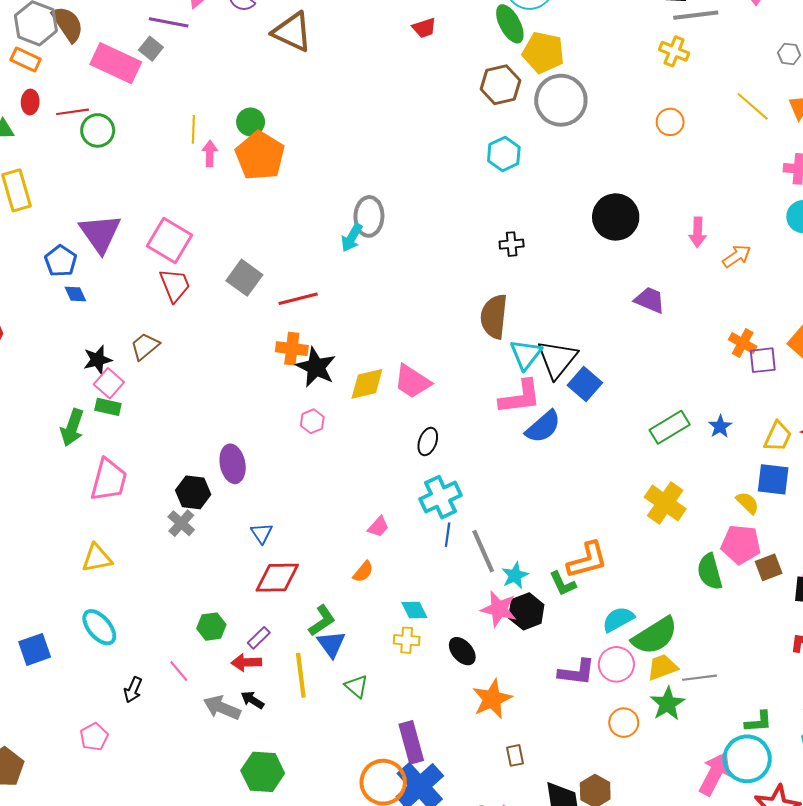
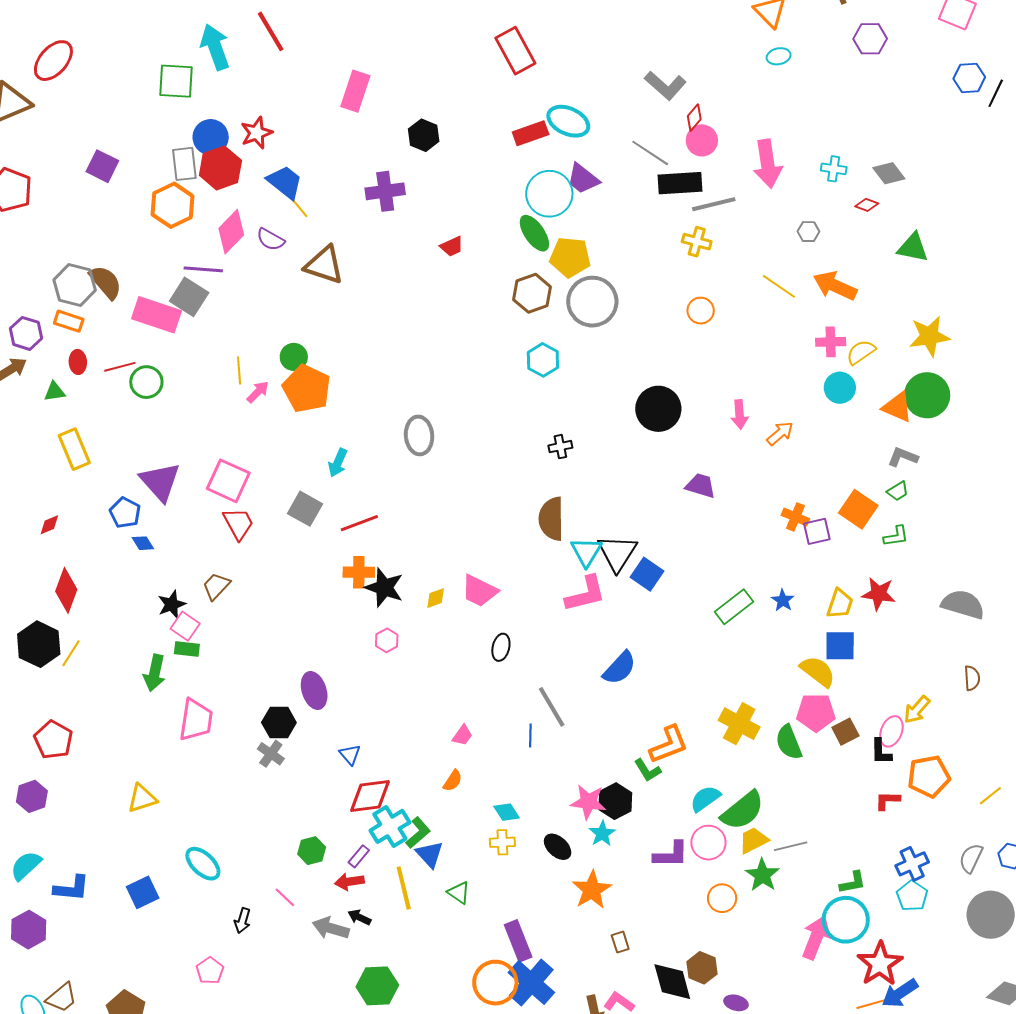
gray square: (151, 49) -> (189, 297), size x1.6
pink arrow: (210, 153) -> (258, 392), turned 50
cyan arrow: (352, 238) -> (338, 463), moved
yellow diamond: (367, 384) -> (436, 598), size x0.6
blue semicircle: (543, 427) -> (620, 668), moved
cyan cross: (440, 497) -> (390, 826), moved
yellow cross: (665, 503) -> (739, 724), moved
yellow semicircle: (747, 503) -> (818, 671), size x1.5
gray line: (483, 551) -> (552, 707), moved
yellow triangle: (97, 558) -> (142, 798), moved
cyan star: (515, 575) -> (602, 834), moved

